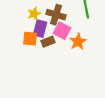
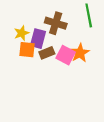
yellow star: (34, 14) -> (21, 33), moved
pink square: (62, 31) -> (66, 55), moved

